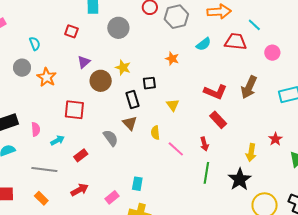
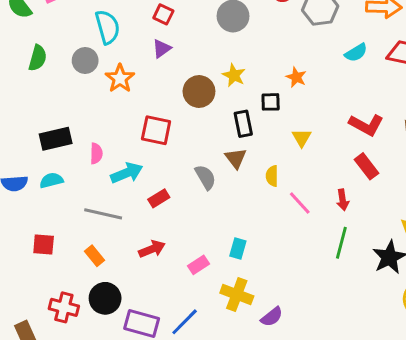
cyan semicircle: (35, 44) -> (107, 27), size x1.6
orange star: (172, 59) -> (296, 77), moved
purple triangle: (84, 62) -> (162, 49), moved
cyan arrow: (57, 140) -> (127, 173), size x1.5

